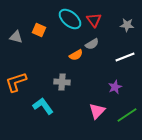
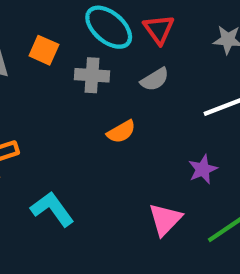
orange semicircle: (76, 55) -> (121, 132), moved
gray cross: (62, 82) -> (92, 75), moved

